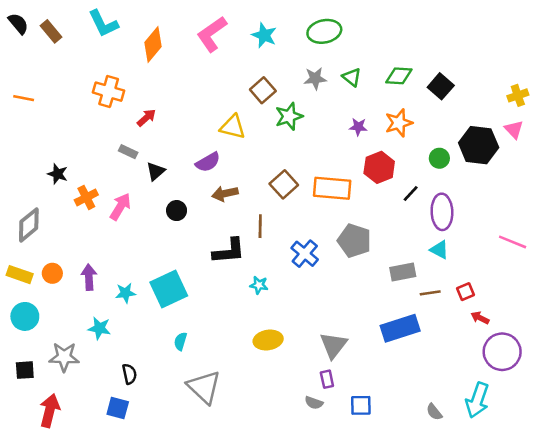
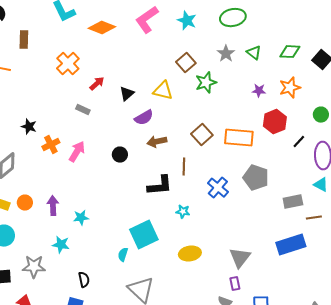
brown rectangle: (51, 31) -> (24, 40), moved, turned 42
orange diamond: (153, 44) -> (102, 28), turned 72
gray star: (315, 78) -> (226, 54), turned -30
orange cross: (109, 92) -> (68, 64), turned 30
black triangle: (156, 171) -> (127, 94), moved
cyan square: (169, 289) -> (144, 235), moved

